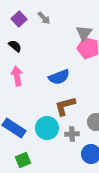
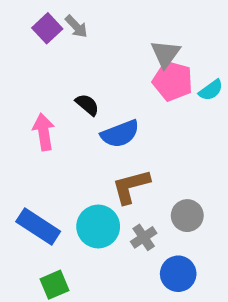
gray arrow: (44, 18) -> (76, 27), moved
black semicircle: (15, 46) -> (87, 105), moved
gray cross: (72, 134) -> (144, 237), turned -32

